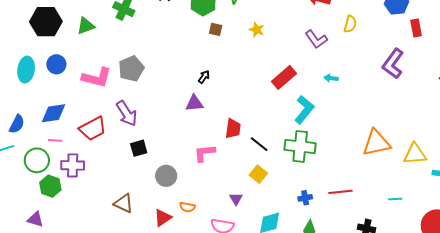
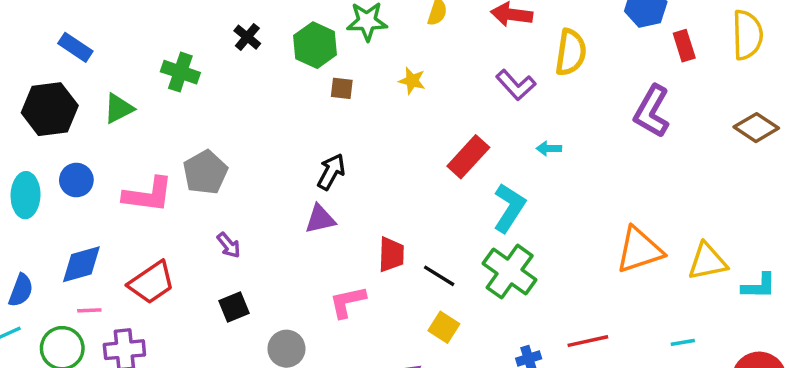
yellow semicircle: (350, 24) -> (571, 52), size x1.5
black arrow: (204, 77) -> (331, 172), size x1.5
purple arrow: (127, 113) -> (229, 245), moved, size x0.6
green cross: (300, 146) -> (510, 272), turned 36

